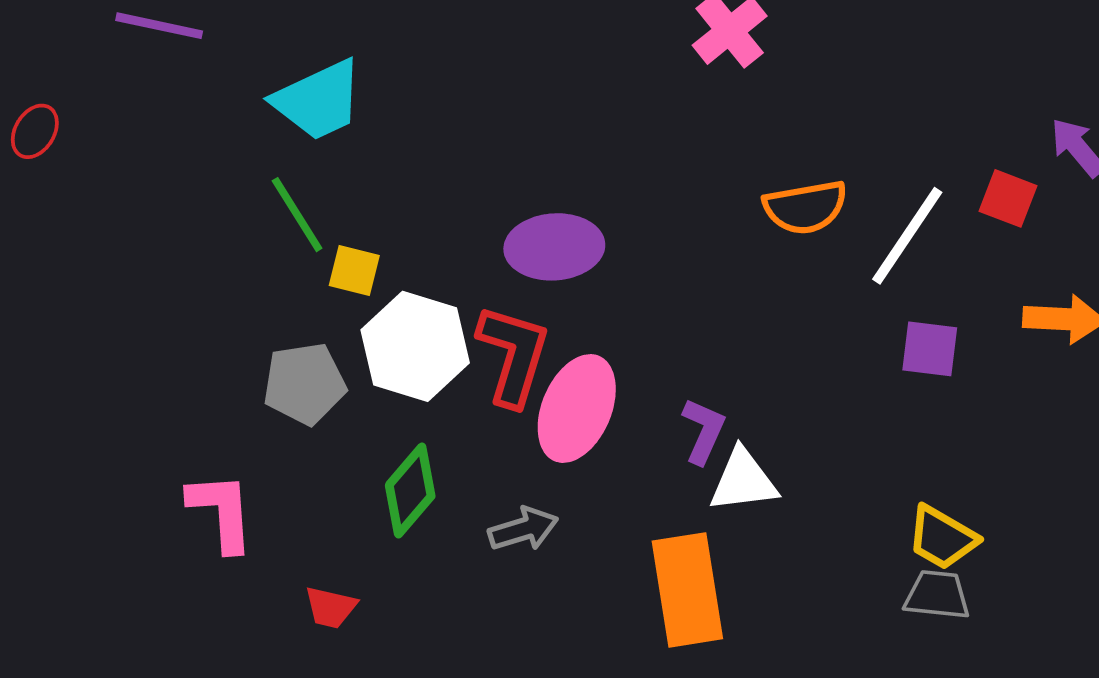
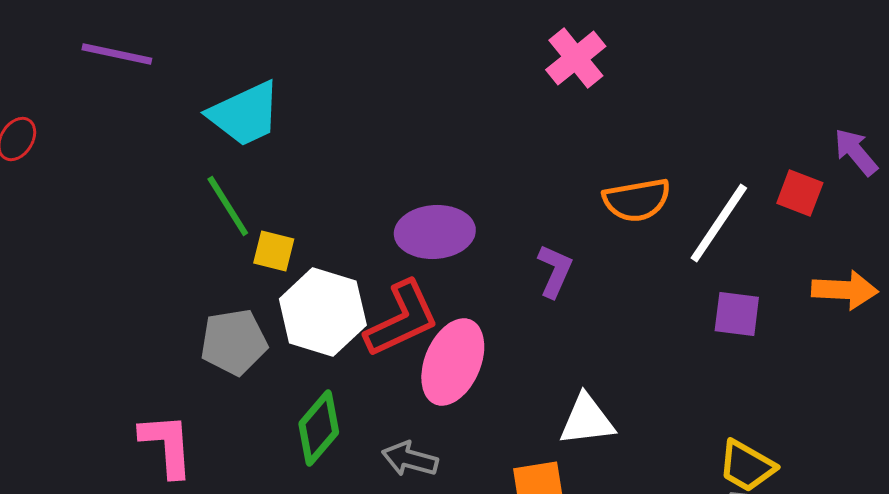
red L-shape: (513, 355) -> (402, 319), turned 48
purple L-shape: (703, 431) -> (555, 271), moved
gray arrow: (523, 529) -> (410, 459), turned -148

